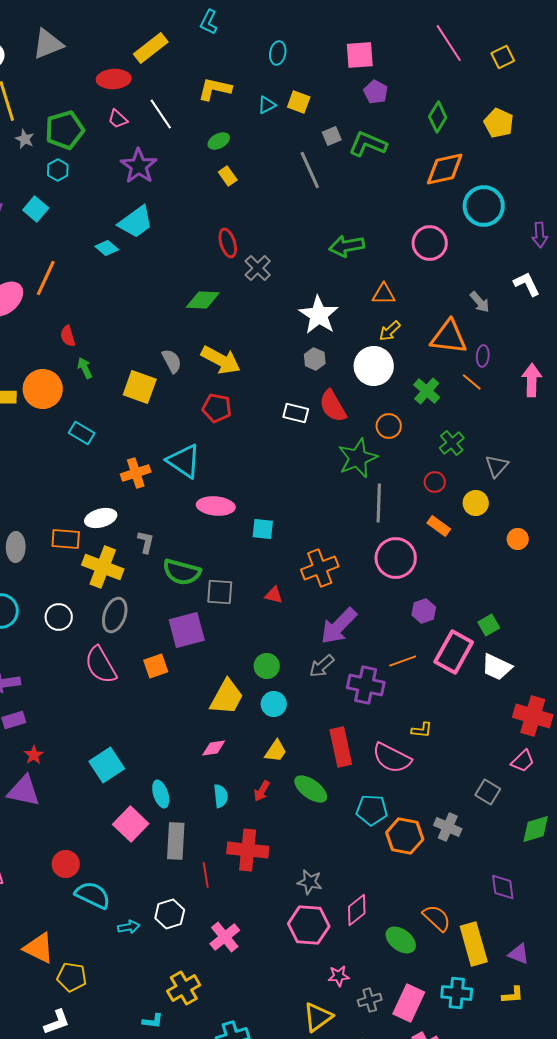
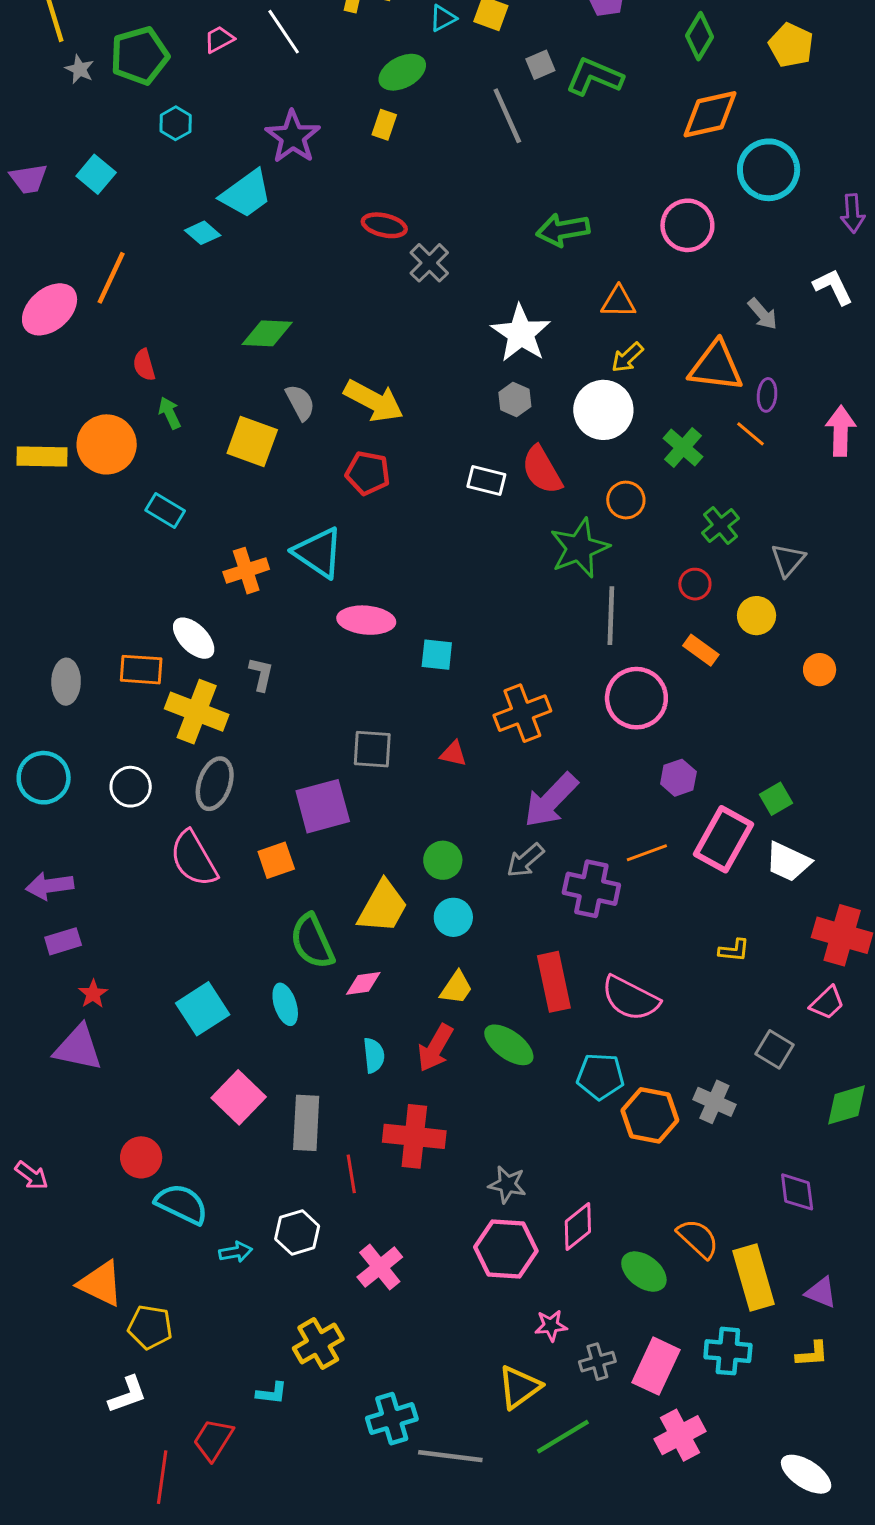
pink trapezoid: (118, 119) -> (219, 39), turned 110
green ellipse: (219, 141) -> (402, 72), moved, size x1.4
purple star: (139, 166) -> (293, 137), moved
cyan hexagon: (58, 170) -> (176, 123), moved
yellow rectangle: (228, 176) -> (384, 125), turned 54
red ellipse: (228, 243) -> (384, 225), turned -60
green diamond: (203, 300) -> (267, 333), moved
white ellipse: (101, 518) -> (194, 638), turned 60
green semicircle: (182, 572) -> (312, 941), moved, turned 51
yellow L-shape: (422, 730) -> (734, 950), moved
red arrow: (262, 791) -> (435, 1048), size x1.5
cyan ellipse: (161, 794) -> (285, 1004), moved

